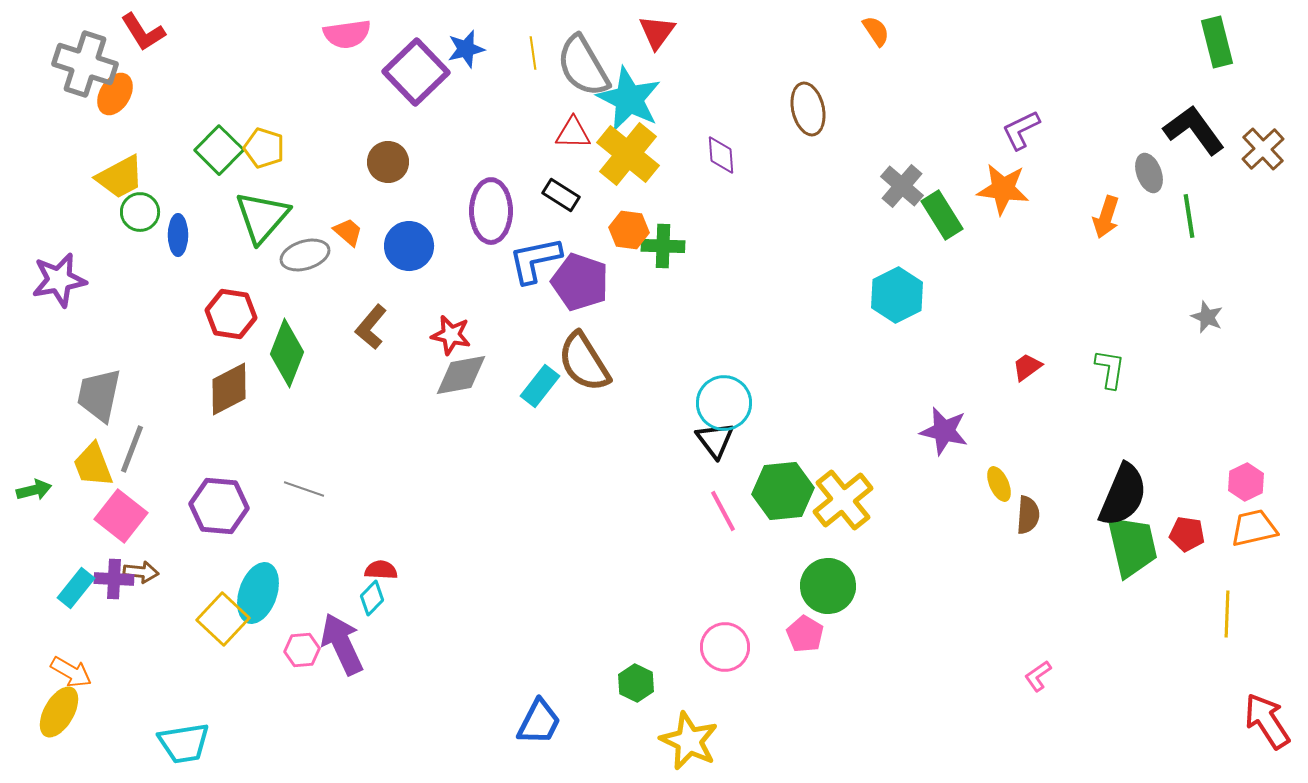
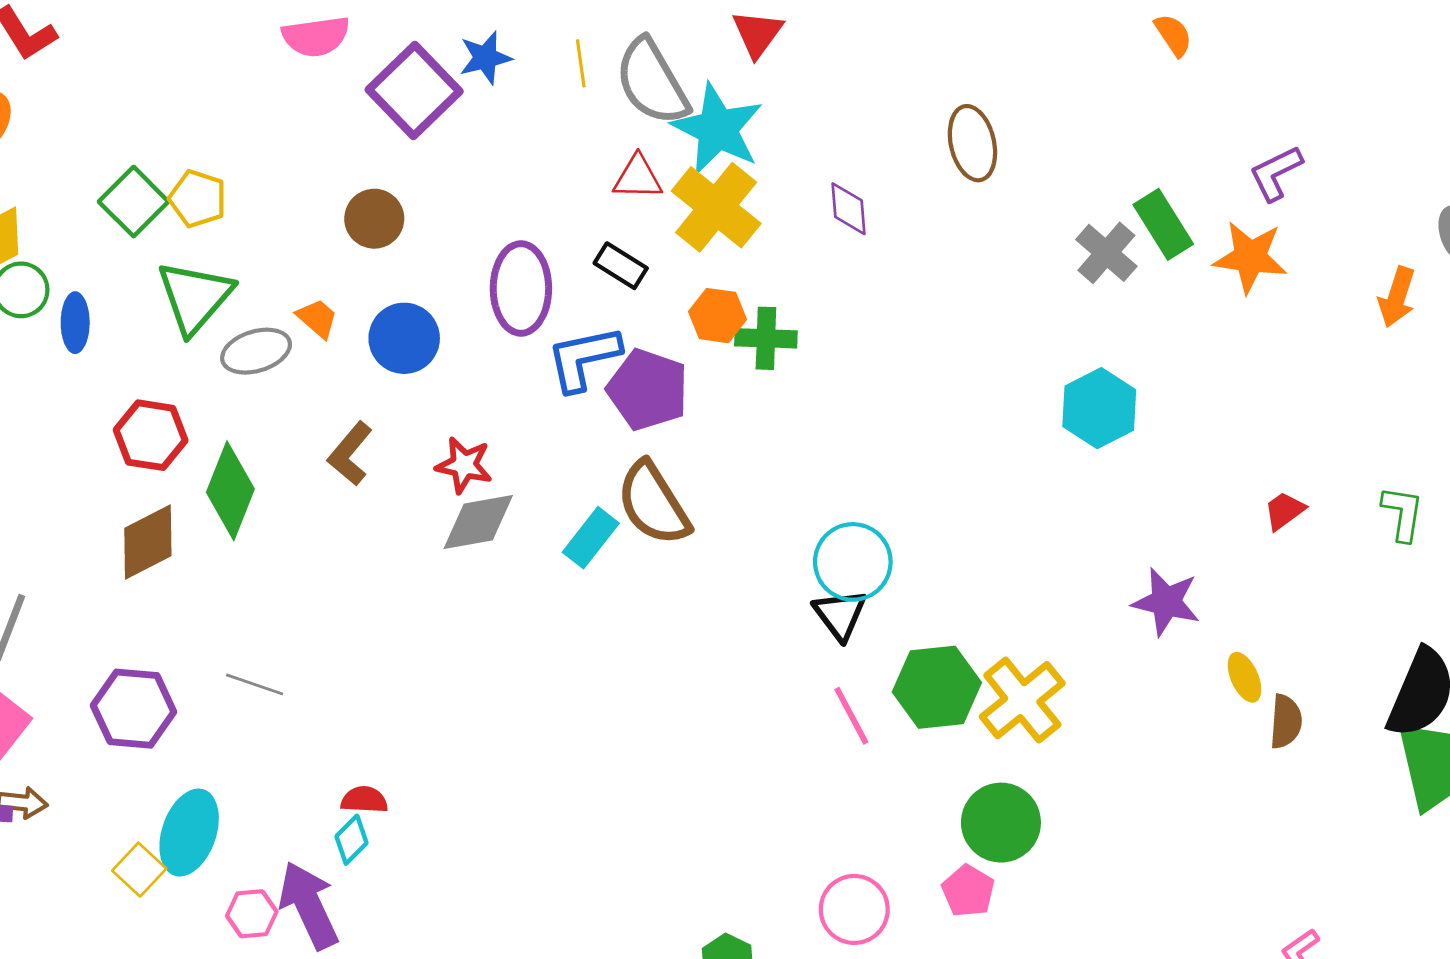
orange semicircle: (876, 31) -> (1173, 35), moved
green rectangle: (942, 215) -> (1163, 224), moved
yellow square: (223, 619) -> (139, 870), size x0.7

